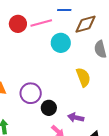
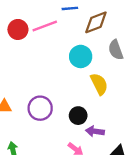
cyan circle: (61, 43) -> (81, 56), moved
black circle: (49, 108) -> (78, 116), moved

